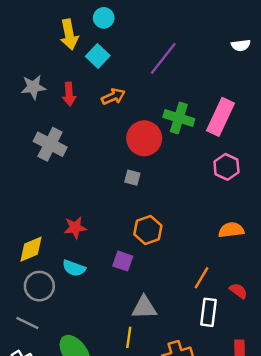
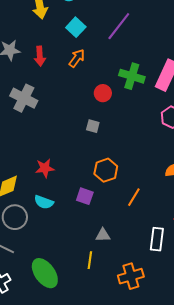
cyan square: (98, 56) -> (76, 27), moved
orange arrow: (113, 97) -> (77, 58), turned -30
red circle: (144, 138) -> (103, 93), size x0.6
orange line: (201, 278) -> (134, 197), moved
gray triangle: (144, 308) -> (103, 235), size x0.7

